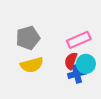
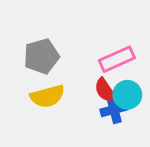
red semicircle: (71, 61) -> (105, 90), turned -54

